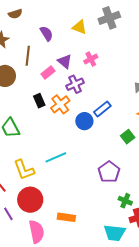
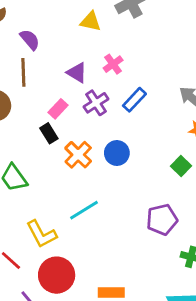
purple semicircle: (46, 34) -> (30, 40), moved
pink rectangle: (48, 73) -> (58, 109), moved
orange cross: (60, 104) -> (78, 155), moved
blue rectangle: (102, 109) -> (134, 100), moved
purple pentagon: (109, 172) -> (162, 220), turned 30

